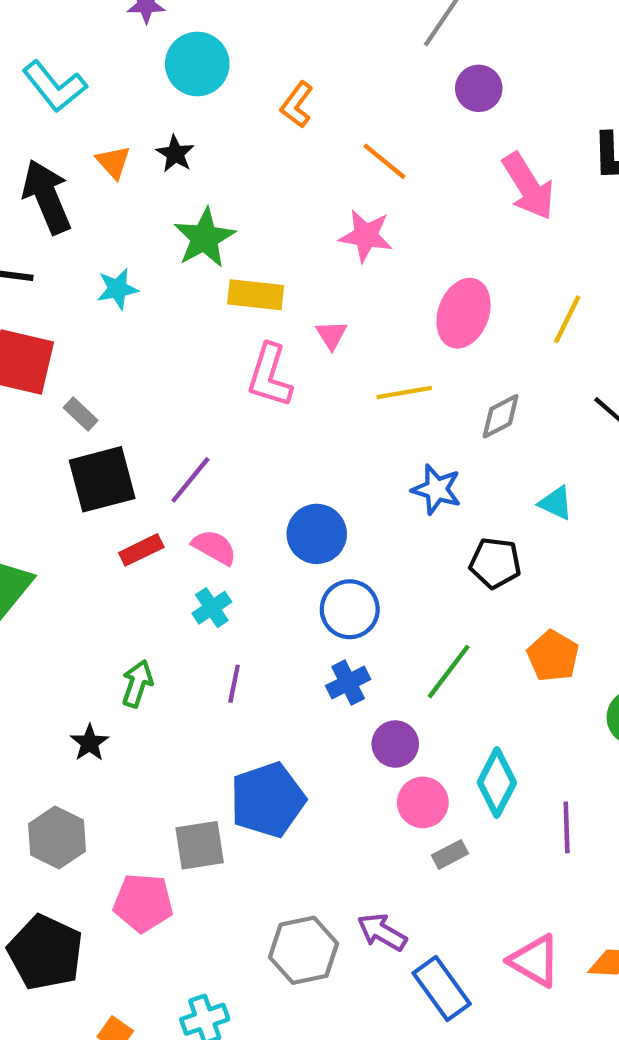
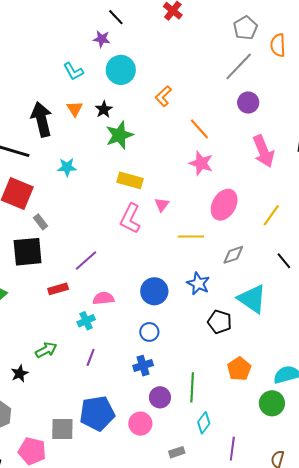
cyan L-shape: (55, 86) -> (73, 71), moved, size x0.7
pink star: (366, 236) -> (201, 163), moved
green star: (205, 238) -> (119, 135), moved
black square: (102, 479) -> (28, 252), moved
cyan triangle: (556, 503) -> (252, 299), size x1.8
blue circle: (317, 534) -> (154, 291), moved
pink semicircle: (214, 547) -> (103, 298), moved, turned -45
blue circle: (350, 609) -> (149, 332), size x0.7
green line: (449, 672) -> (192, 387), moved, turned -44
green arrow: (137, 684) -> (46, 350), turned 35
cyan diamond: (497, 782) -> (204, 423), size x0.7
pink circle: (423, 802) -> (140, 424), moved

